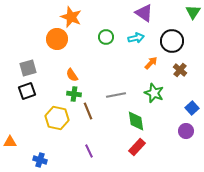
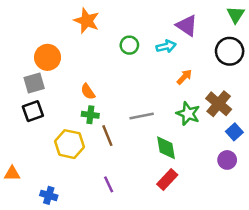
purple triangle: (144, 13) -> (187, 26), moved
orange circle: (57, 39) -> (48, 57), moved
black circle: (172, 41) -> (230, 51), moved
brown cross: (180, 70) -> (219, 104), moved, size x1.5

